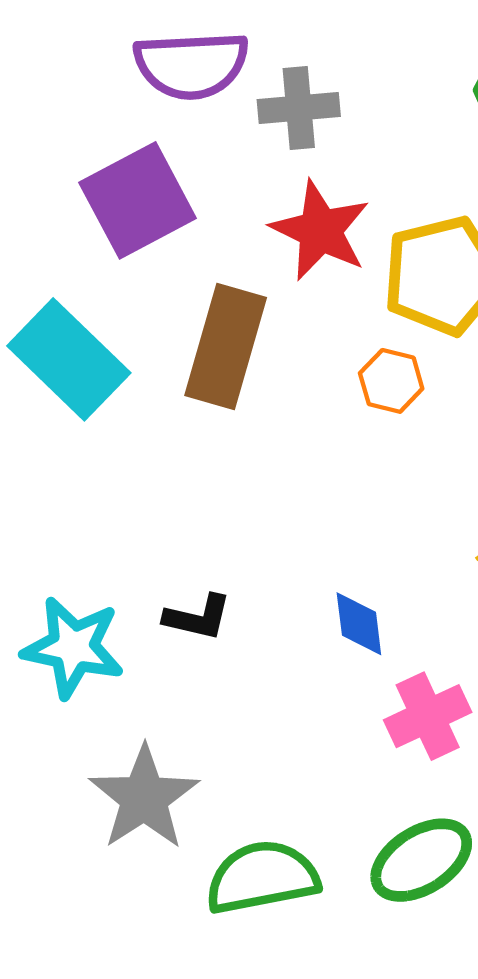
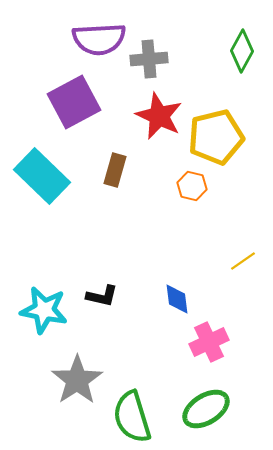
brown rectangle: (226, 347) -> (115, 170), size x0.6
green semicircle: (262, 877) -> (132, 417), turned -96

